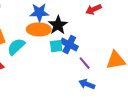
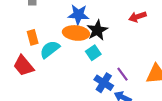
blue cross: (69, 45) -> (104, 83), moved
cyan square: (56, 46) -> (93, 53), turned -32

